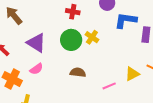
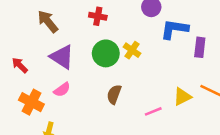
red cross: (73, 12) -> (98, 16), moved
brown arrow: (14, 16) -> (48, 21), moved
brown semicircle: (78, 72) -> (114, 94), turned -77

